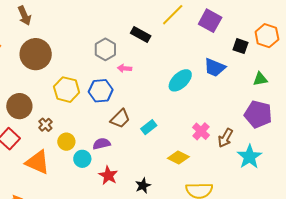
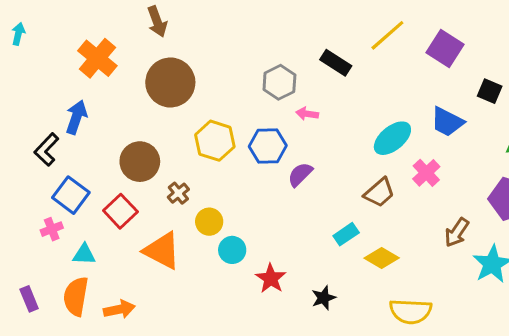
brown trapezoid: (120, 119) -> (379, 193), moved
cyan rectangle: (149, 127) -> (346, 234), moved
pink cross: (201, 131) -> (426, 173), moved
purple semicircle: (102, 144) -> (300, 174), moved, turned -36

